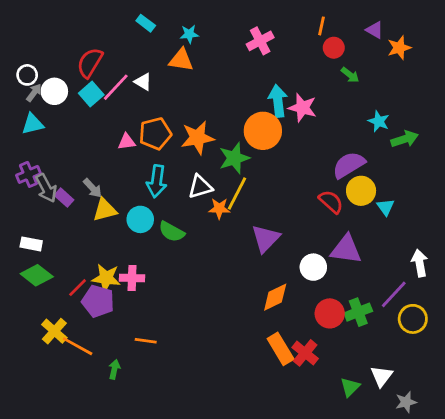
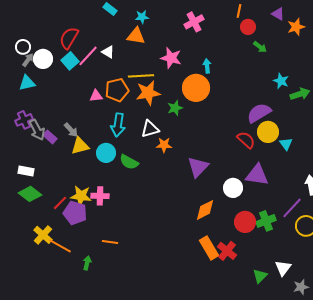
cyan arrow: (278, 101) -> (207, 66), size x0.6
pink star: (302, 108) -> (171, 58), moved
green star: (234, 158) -> (175, 108), size x0.7
yellow line: (237, 194) -> (141, 76), moved, turned 60

